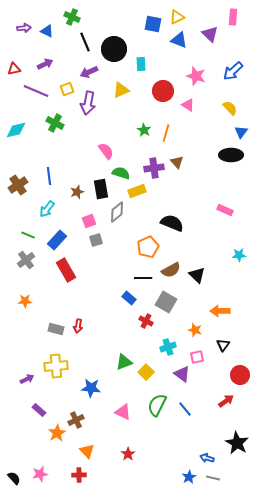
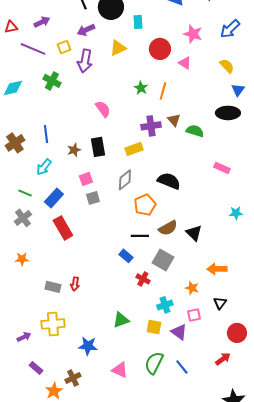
green semicircle: (121, 173) -> (195, 131), moved
gray diamond: (117, 212) -> (125, 180), moved
yellow square: (146, 372) -> (154, 327), moved, turned -35

